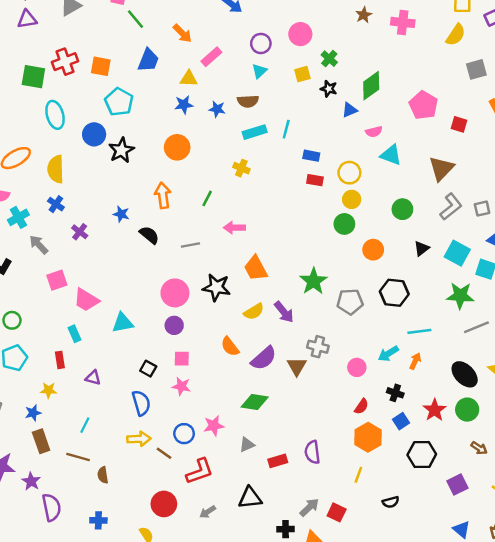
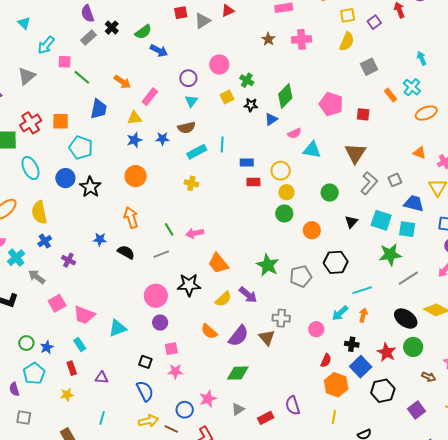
green line: (207, 198) -> (169, 229), moved, turned -48
blue cross: (56, 204) -> (45, 241), turned 32
blue star: (33, 413) -> (47, 347), moved
blue square: (401, 421) -> (361, 367), size x1.5

